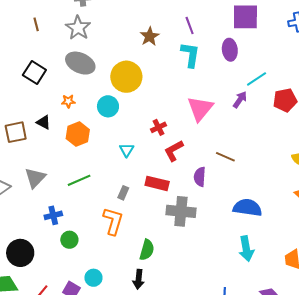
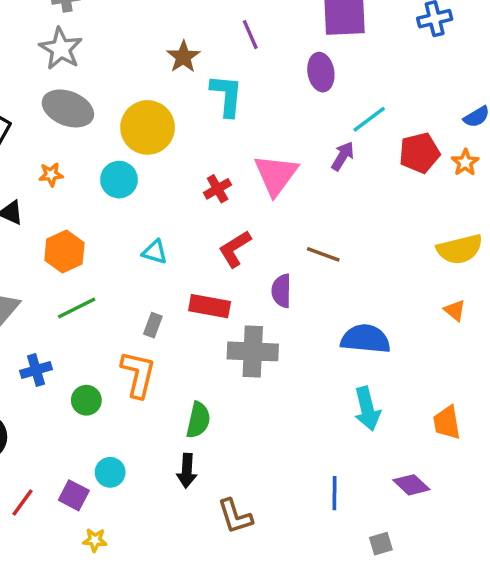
cyan L-shape: (190, 55) -> (227, 95), moved
red cross: (158, 127) -> (218, 189), moved
orange hexagon: (78, 134) -> (64, 251), moved
cyan triangle: (127, 150) -> (155, 252), turned -42
green circle: (69, 240) -> (86, 400), moved

